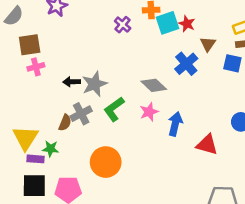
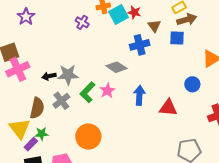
blue cross: (186, 64) -> (140, 45), turned 36
pink cross: (36, 67) -> (18, 69), size x1.6
gray star: (95, 84) -> (68, 75), turned 30
pink star: (149, 112) -> (107, 91), moved
brown semicircle: (65, 123) -> (37, 108), moved, size x1.5
purple rectangle: (35, 159) -> (31, 144), turned -40

